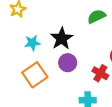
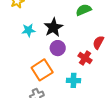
orange square: (35, 75) -> (42, 70), moved

